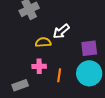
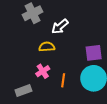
white arrow: (61, 31) -> (60, 26), moved
pink cross: (39, 66) -> (43, 71), turned -32

